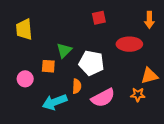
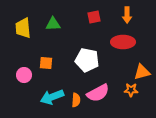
orange arrow: (149, 20) -> (127, 15), moved
green triangle: (64, 50) -> (53, 24), moved, turned 42
orange semicircle: (77, 86) -> (76, 100), moved

